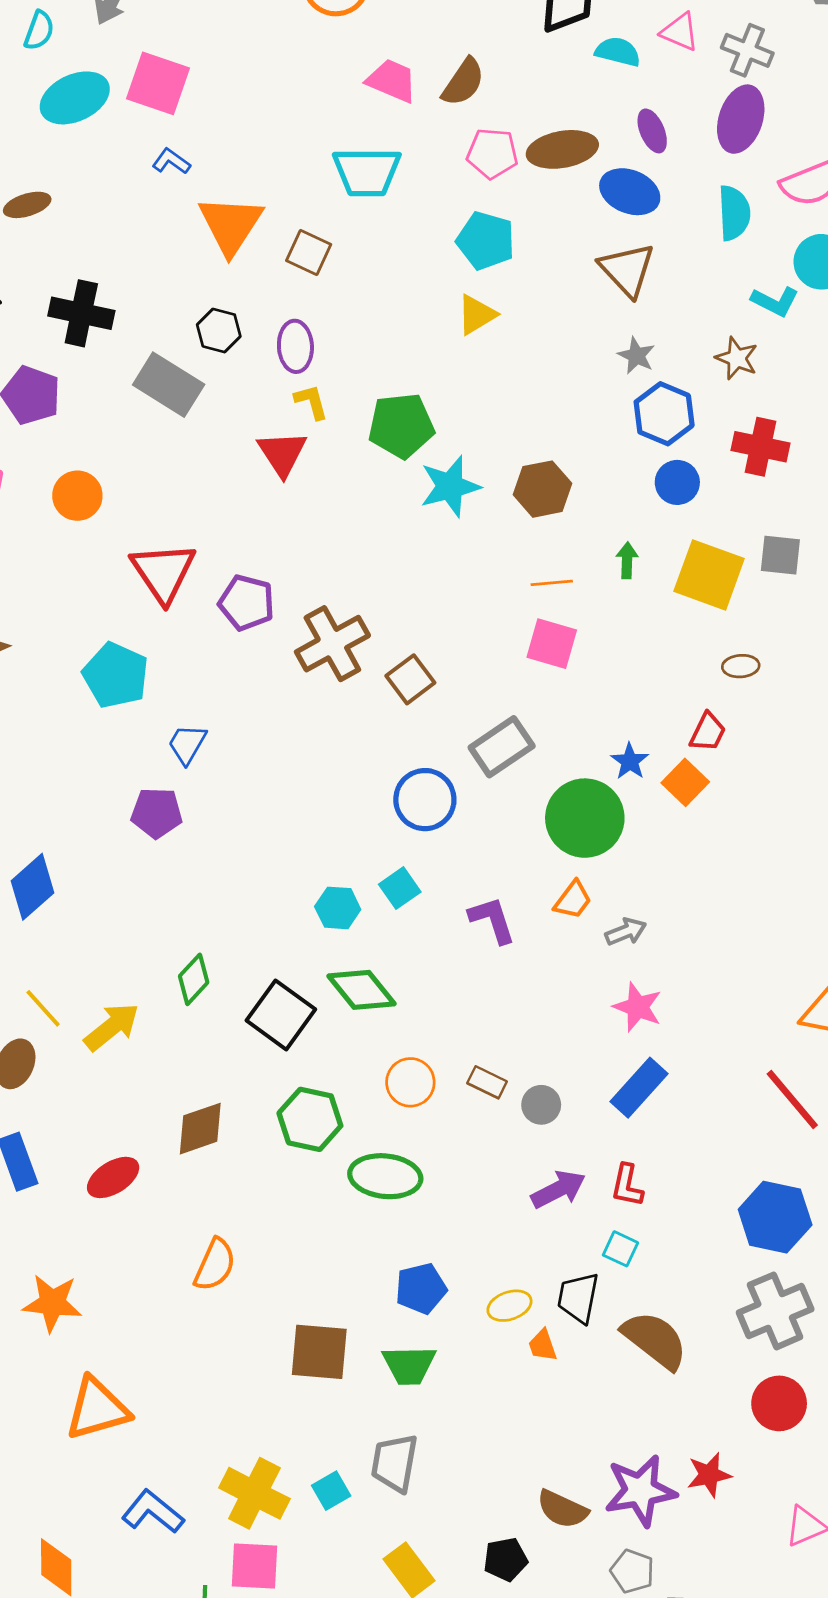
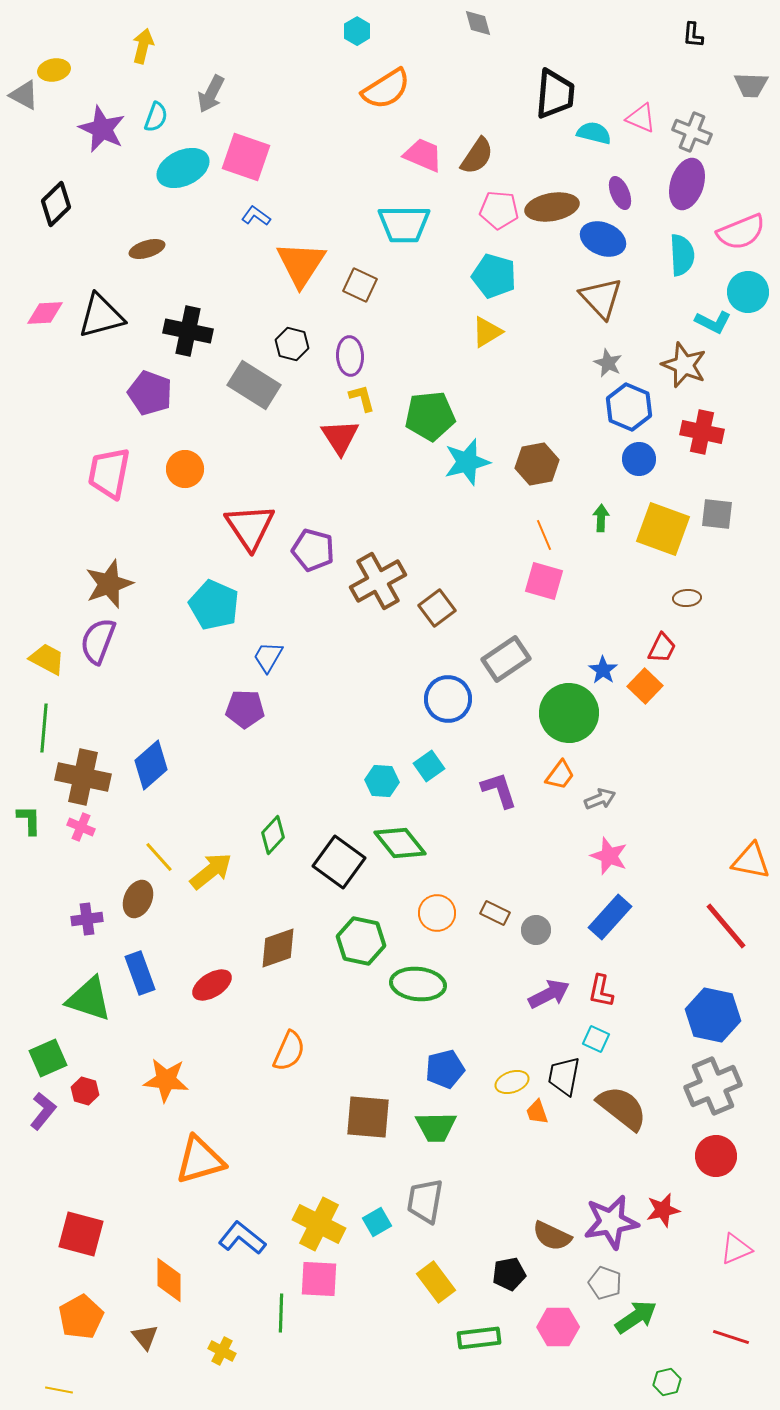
brown star: (737, 358) -> (684, 365), size x1.4
orange line: (552, 583) -> (544, 535), turned 72

